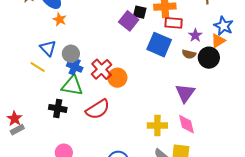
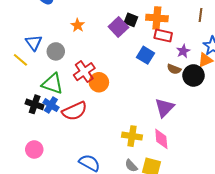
orange star: (60, 19) -> (78, 25), moved
blue square: (159, 45) -> (146, 55), size x0.7
blue cross: (75, 67) -> (51, 105), moved

